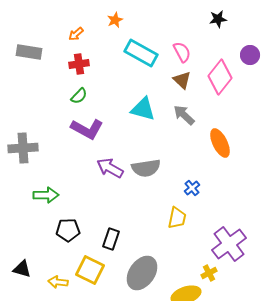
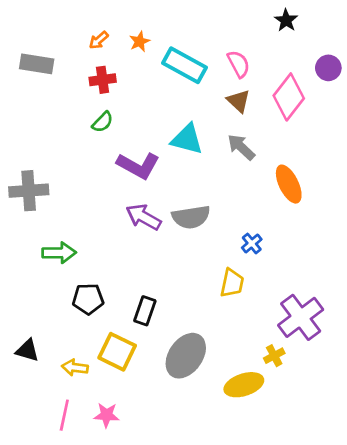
black star: (218, 19) -> (286, 20), turned -30
orange star: (115, 20) -> (140, 41), moved
purple L-shape: (87, 129) -> (138, 166), moved

